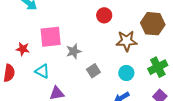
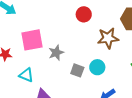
gray square: (93, 71) -> (77, 70), turned -32
cyan circle: (126, 73) -> (97, 67), moved

